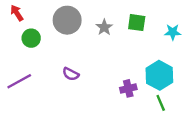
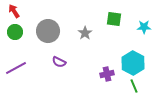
gray circle: (67, 20) -> (48, 31), moved
gray star: (104, 27) -> (85, 33), moved
green circle: (31, 38) -> (15, 32), moved

